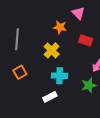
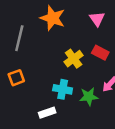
orange star: (60, 27) -> (53, 18), moved, size x1.5
yellow cross: (52, 50) -> (74, 59), moved
green star: (89, 85) -> (89, 97), moved

